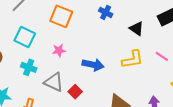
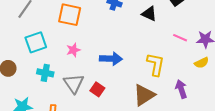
cyan square: (25, 37) -> (36, 42), turned -35
yellow L-shape: (132, 59) -> (156, 64), moved, turned -60
gray triangle: (54, 82) -> (74, 84), turned 40

